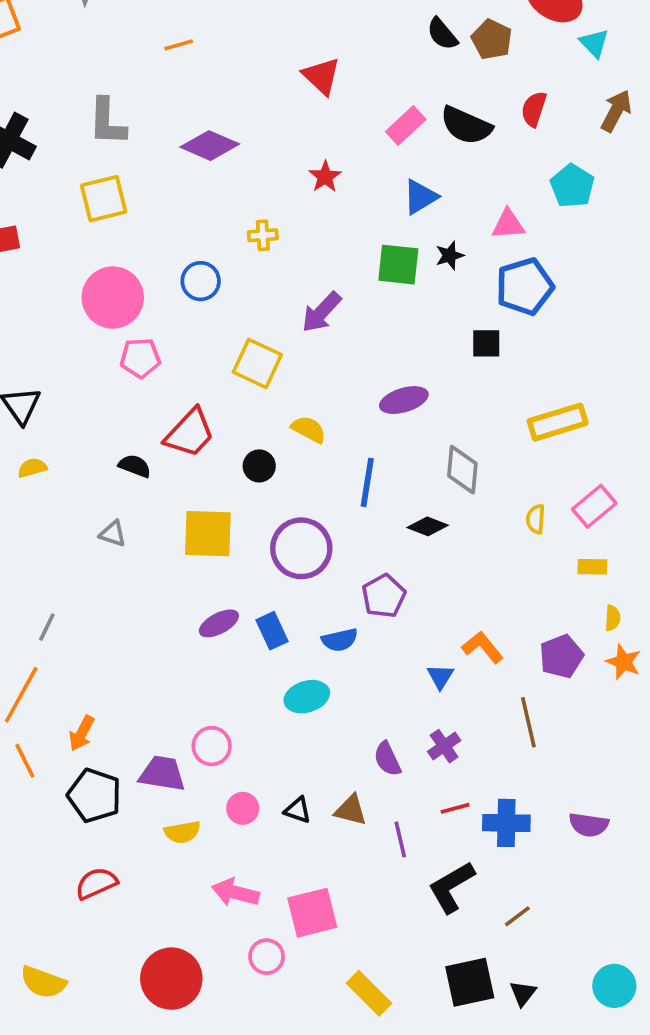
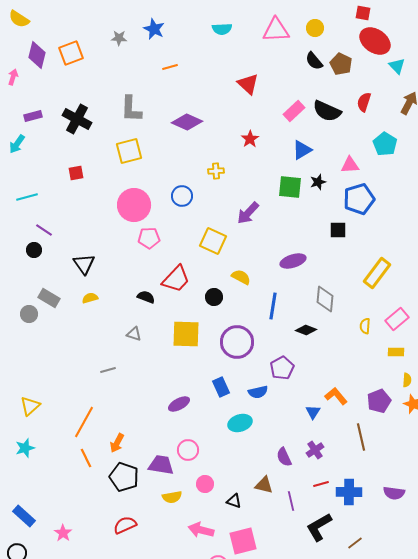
yellow rectangle: (558, 422) -> (377, 273), turned -36
purple ellipse: (219, 623) -> (179, 404), moved
gray line: (47, 627) -> (108, 370), moved, turned 49
black triangle: (298, 810) -> (234, 501), moved

